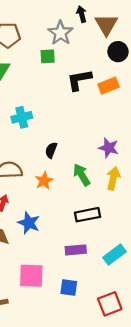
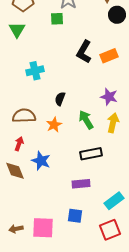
black L-shape: (79, 80) -> (84, 52), moved, turned -50
orange rectangle: (109, 86) -> (109, 56), moved
cyan rectangle: (114, 255) -> (114, 201), moved
pink square: (31, 276) -> (43, 228), moved

